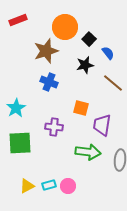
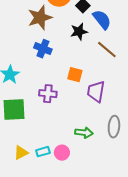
blue semicircle: (108, 53) -> (102, 20), size x1.5
green arrow: (88, 152) -> (84, 133), moved, size x0.7

